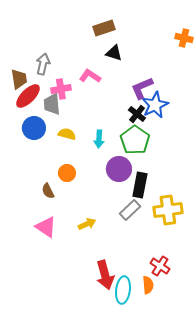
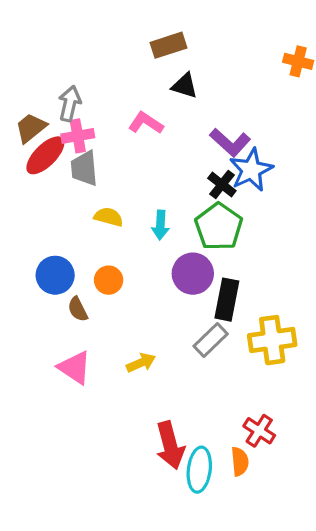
brown trapezoid: (19, 79) -> (31, 128), turned -120
purple L-shape: (142, 88) -> (230, 142), turned -115
pink cross: (61, 89) -> (78, 136), moved
blue circle: (34, 128) -> (55, 275), moved

